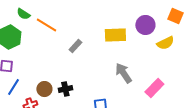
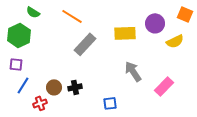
orange line: (46, 25) -> (72, 16), moved
gray rectangle: (75, 46) -> (85, 44), size x1.6

